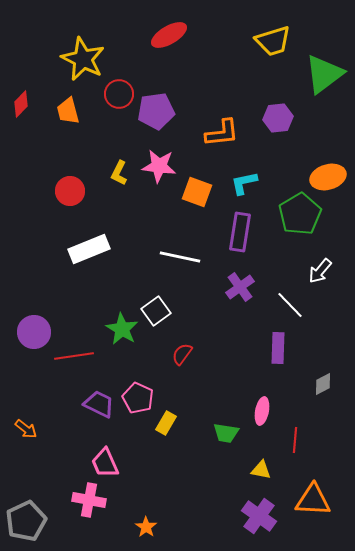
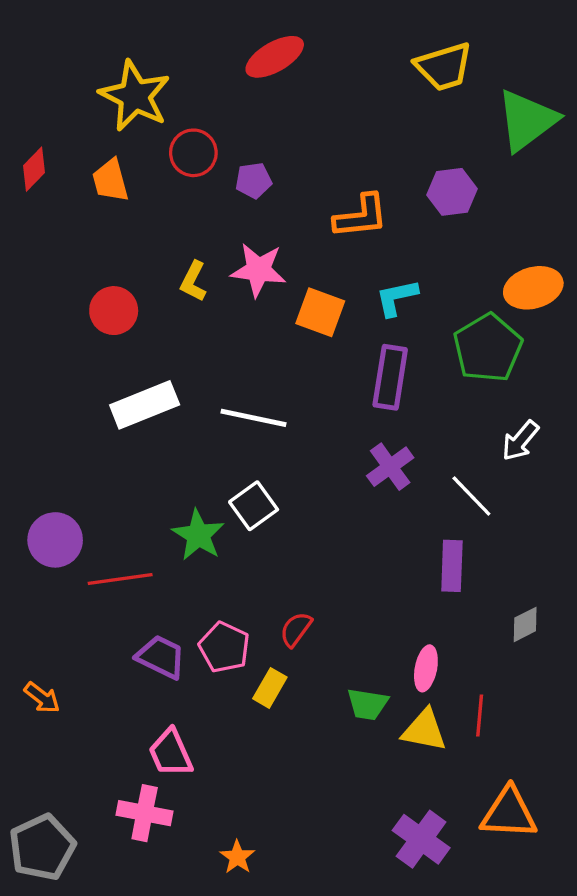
purple pentagon: (156, 111) -> (254, 180), size x0.6
white line: (180, 257) -> (254, 418), moved
red semicircle: (182, 354) -> (296, 629), moved
yellow triangle: (261, 470) -> (424, 730), moved, size x1.4

